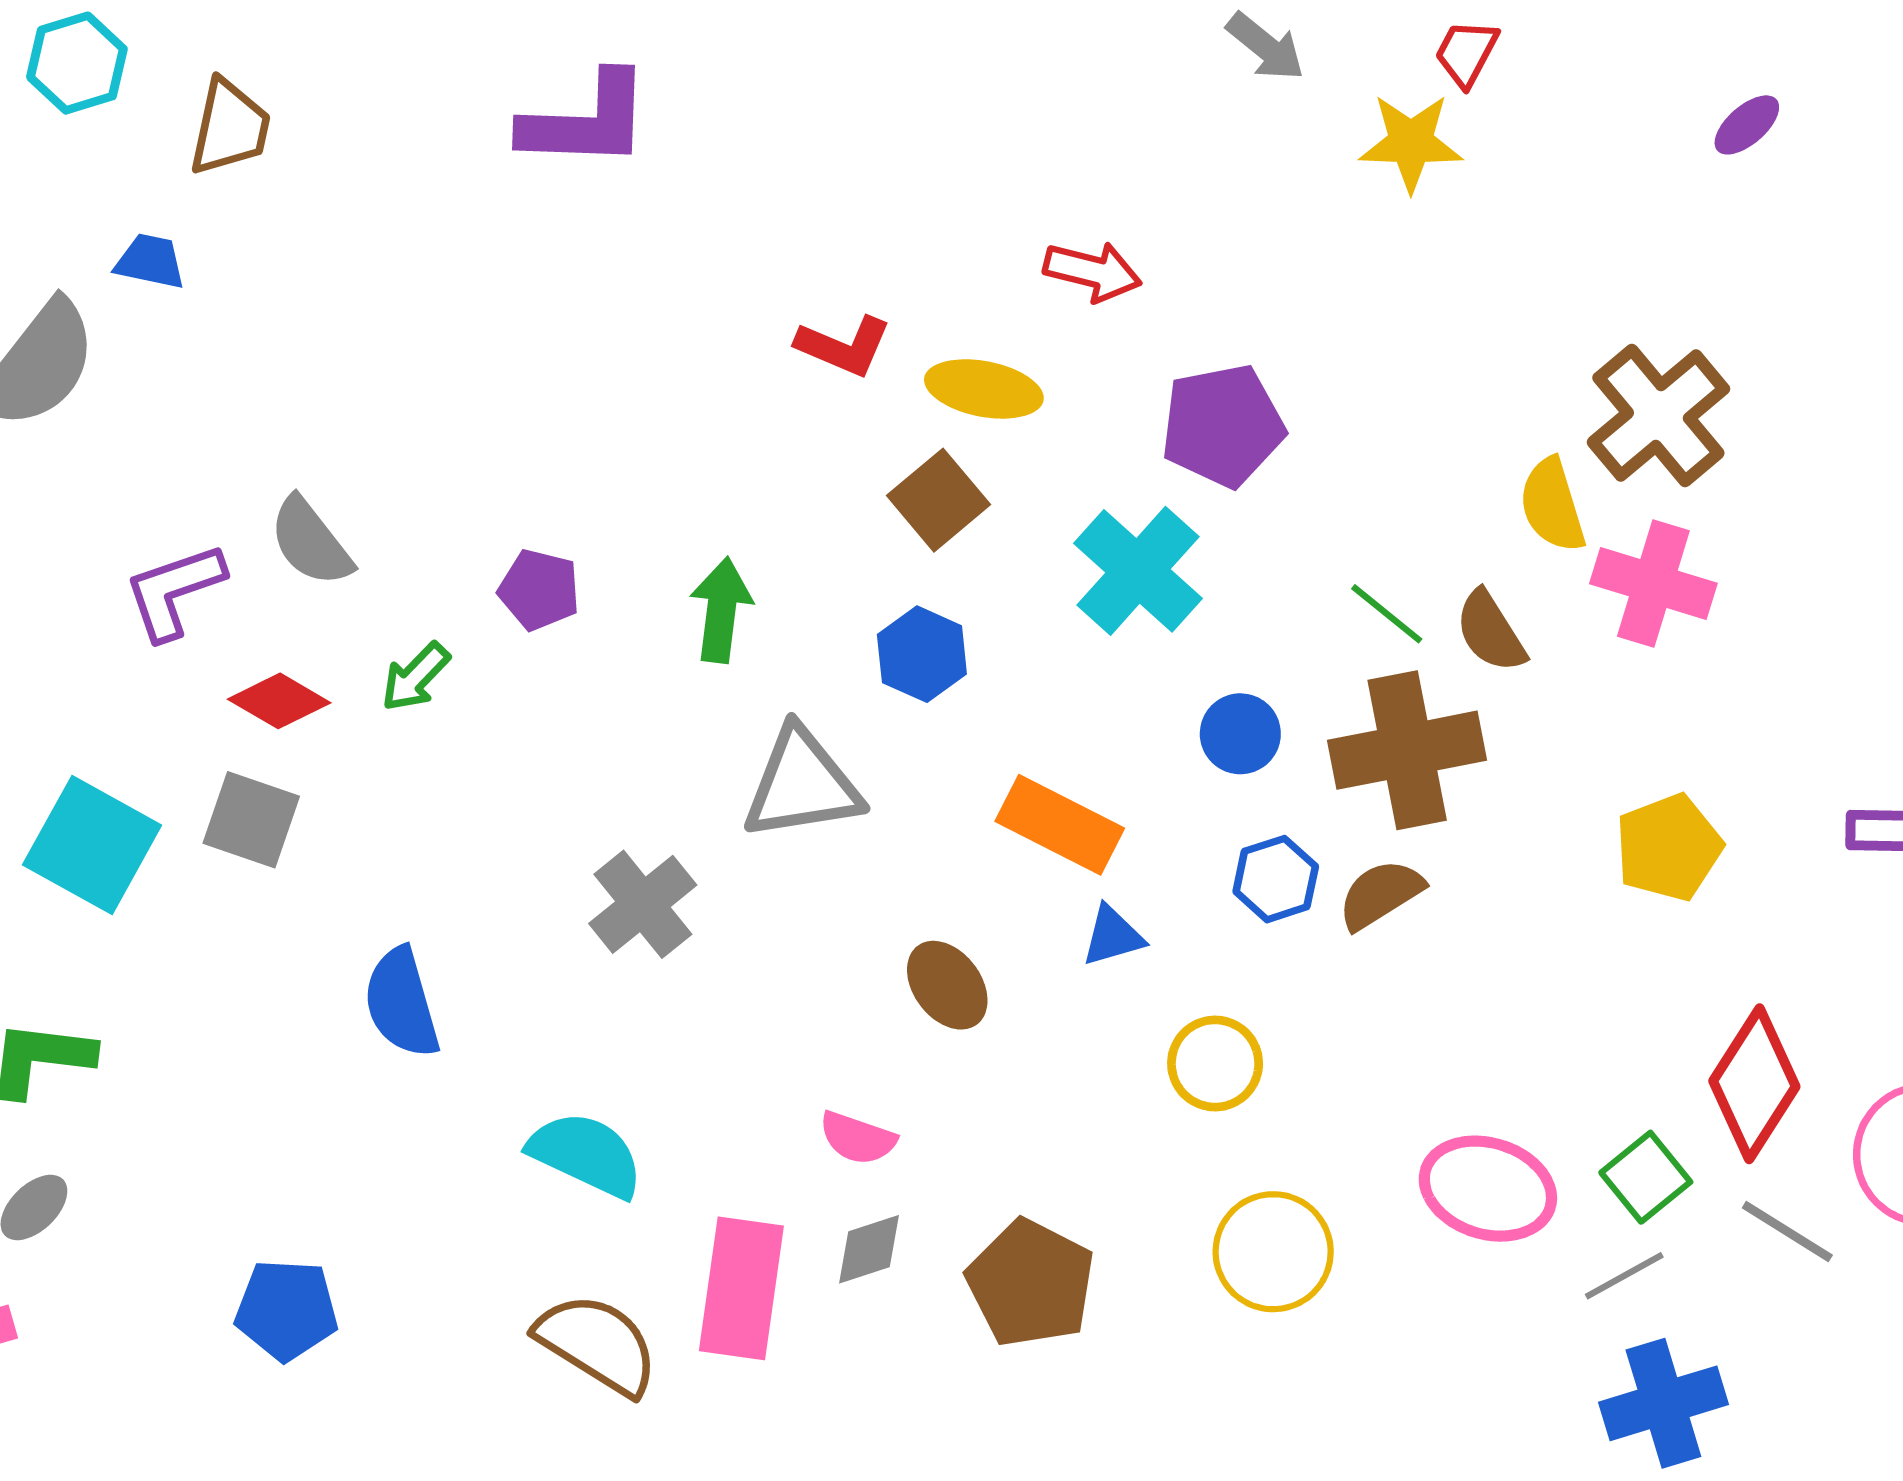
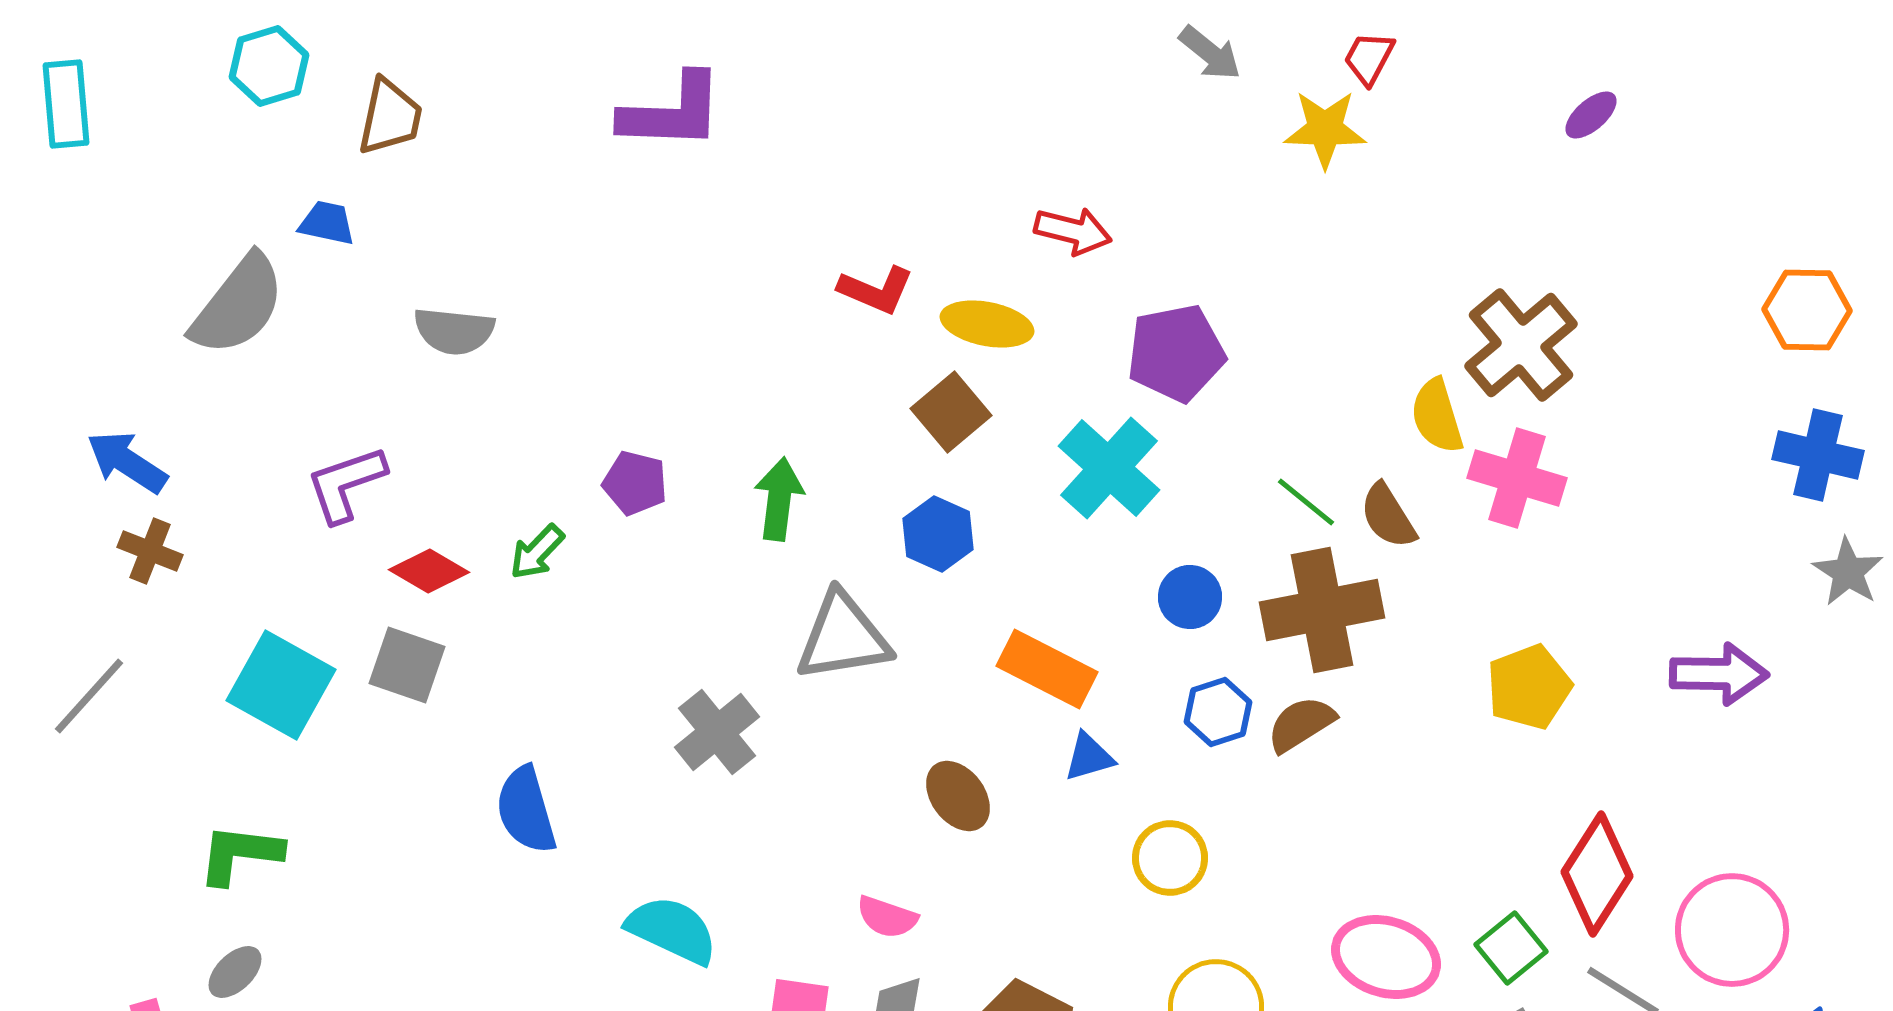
gray semicircle: (311, 542) -> (454, 331), moved, turned -46

